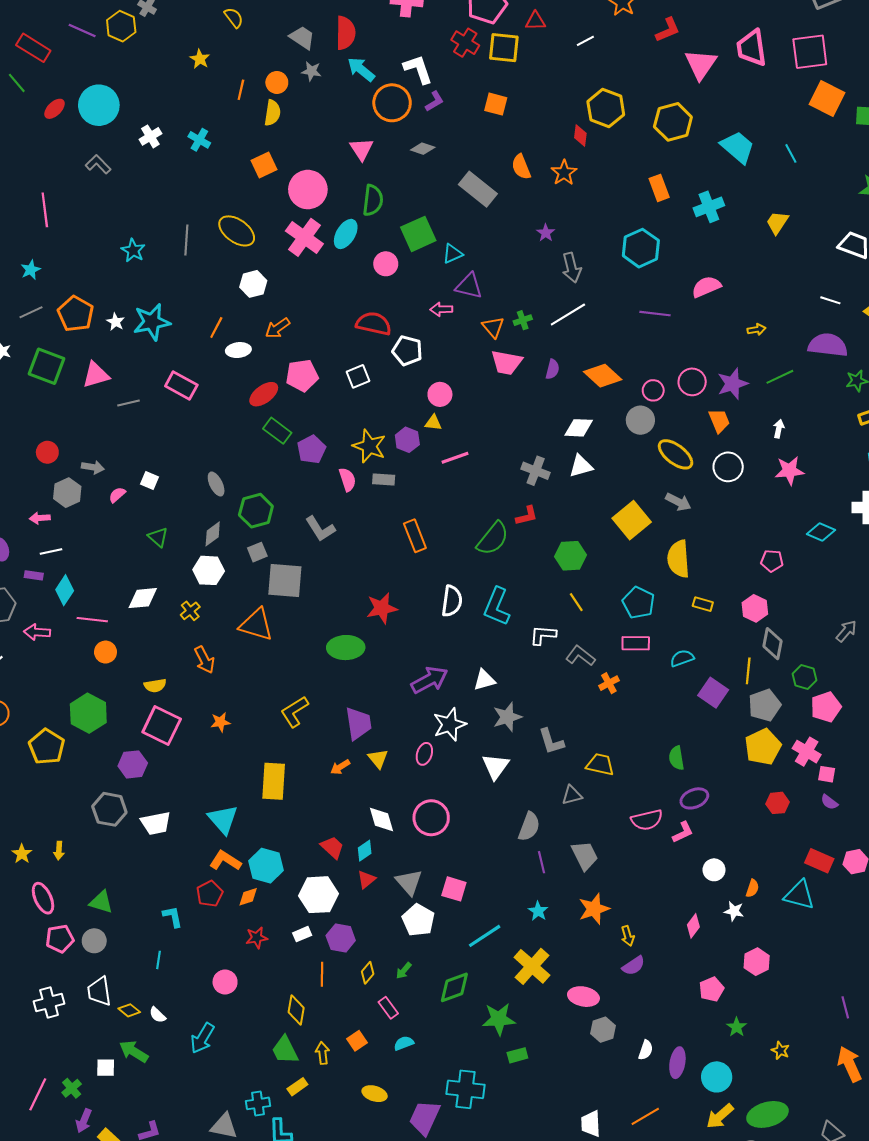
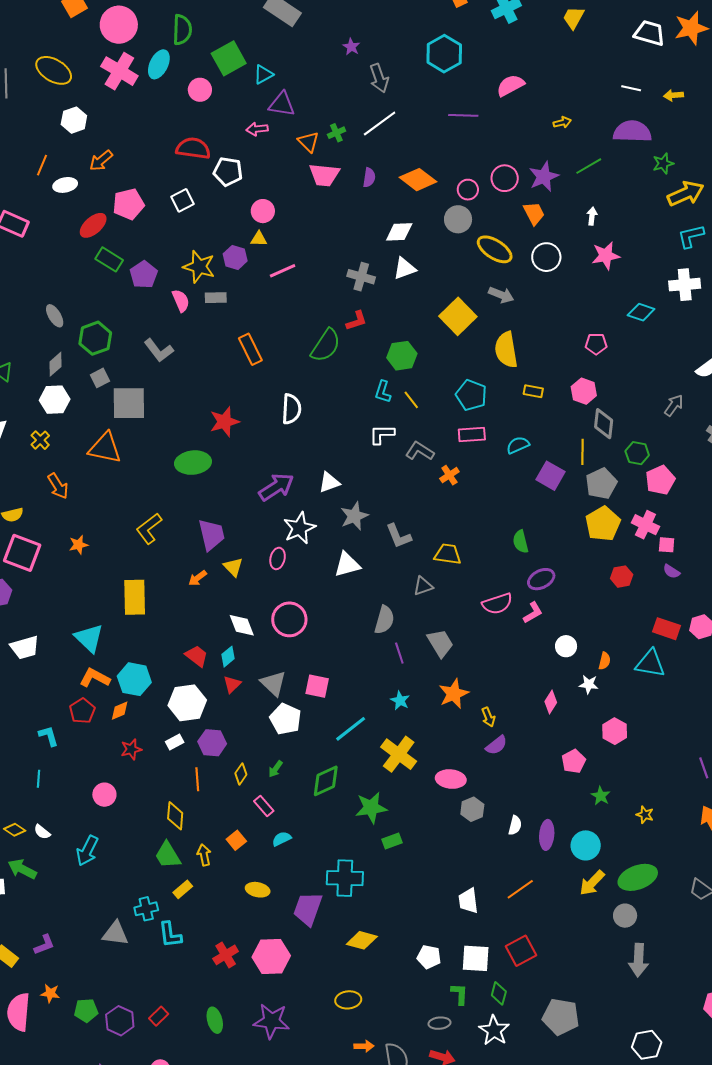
cyan L-shape: (497, 607) -> (383, 392), moved, size x0.6
white triangle: (496, 766) -> (347, 565), turned 44

